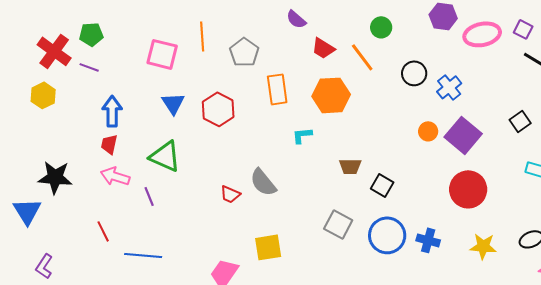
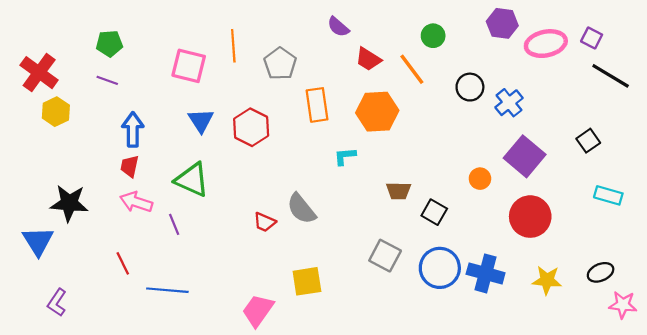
red cross: (54, 51) -> (39, 73), moved
orange circle: (428, 131) -> (480, 179), moved
blue cross: (428, 240) -> (486, 273), size x1.4

